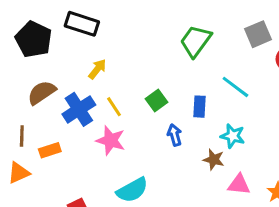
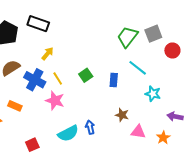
green trapezoid: (196, 41) -> (127, 37), moved
blue cross: (79, 109) -> (35, 80), turned -30
blue arrow: (175, 135) -> (90, 127), moved
cyan star: (233, 136) -> (153, 94), moved
orange rectangle: (50, 150) -> (15, 106), turned 40

